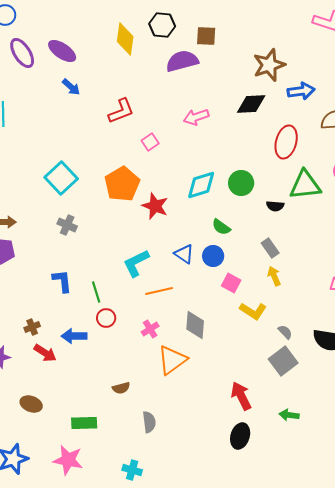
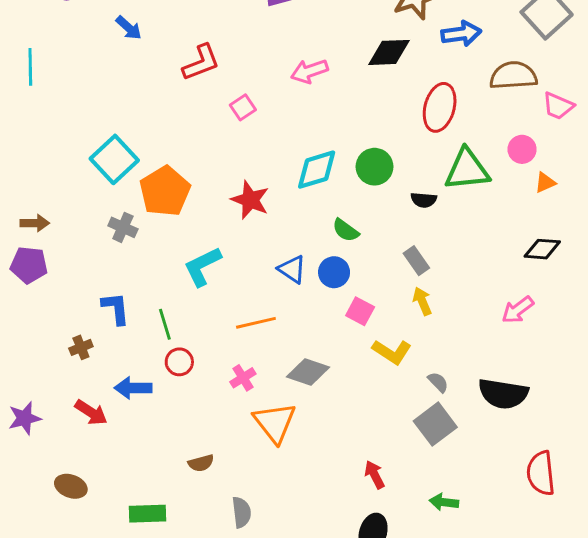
orange pentagon: (122, 184) -> (165, 191), moved
cyan L-shape: (136, 263) -> (202, 266), moved
gray diamond: (195, 325) -> (308, 372), turned -76
brown cross: (32, 327) -> (81, 347), moved
orange triangle: (172, 360) -> (275, 423), turned -32
red arrow: (241, 396) -> (375, 475), size x0.7

